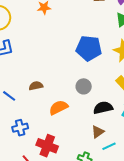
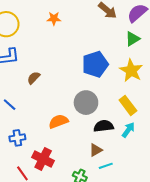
blue pentagon: (89, 48) -> (95, 64), turned -30
brown semicircle: (36, 86) -> (34, 78), moved, turned -40
gray circle: (84, 86) -> (86, 103), size x1.5

